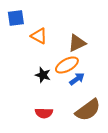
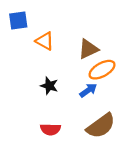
orange ellipse: (67, 65) -> (102, 70), moved

